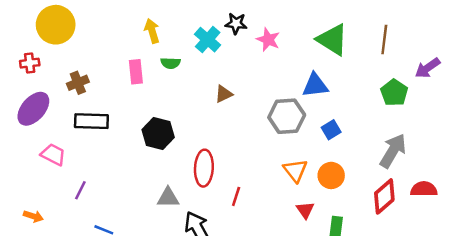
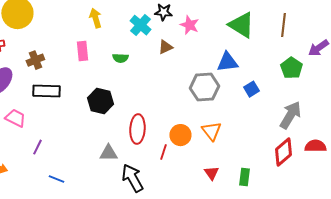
green semicircle: (171, 63) -> (120, 58), moved
brown triangle: (224, 94) -> (165, 47), moved
blue square: (331, 130) -> (251, 89), moved
orange circle: (331, 175) -> (180, 135), moved
red triangle: (305, 210) -> (211, 173), moved

